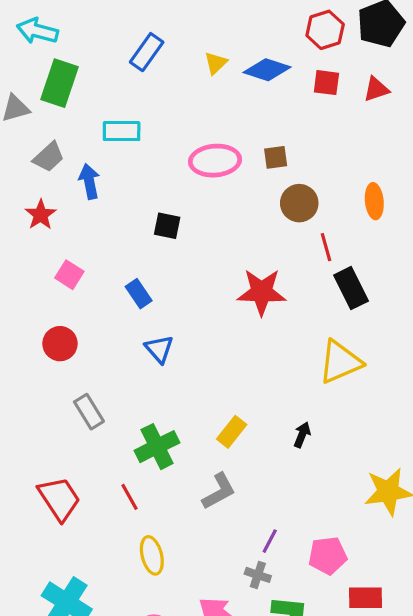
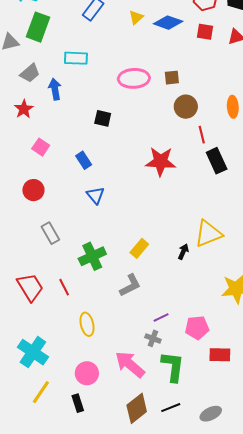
yellow triangle: (340, 362) -> (208, 234), moved
red line: (130, 497) -> (64, 287), moved
purple line: (270, 541) -> (161, 318), turned 35

